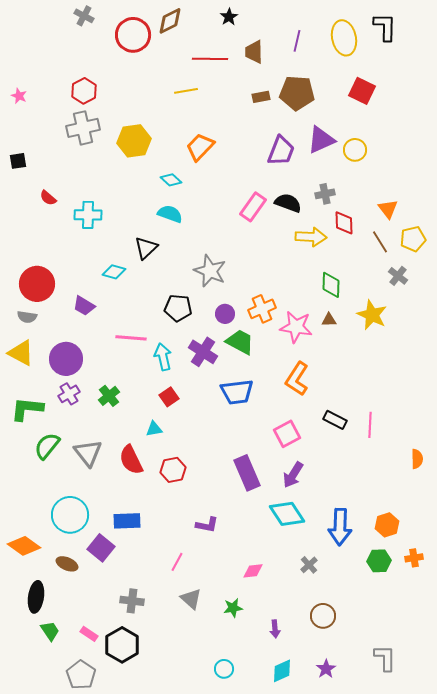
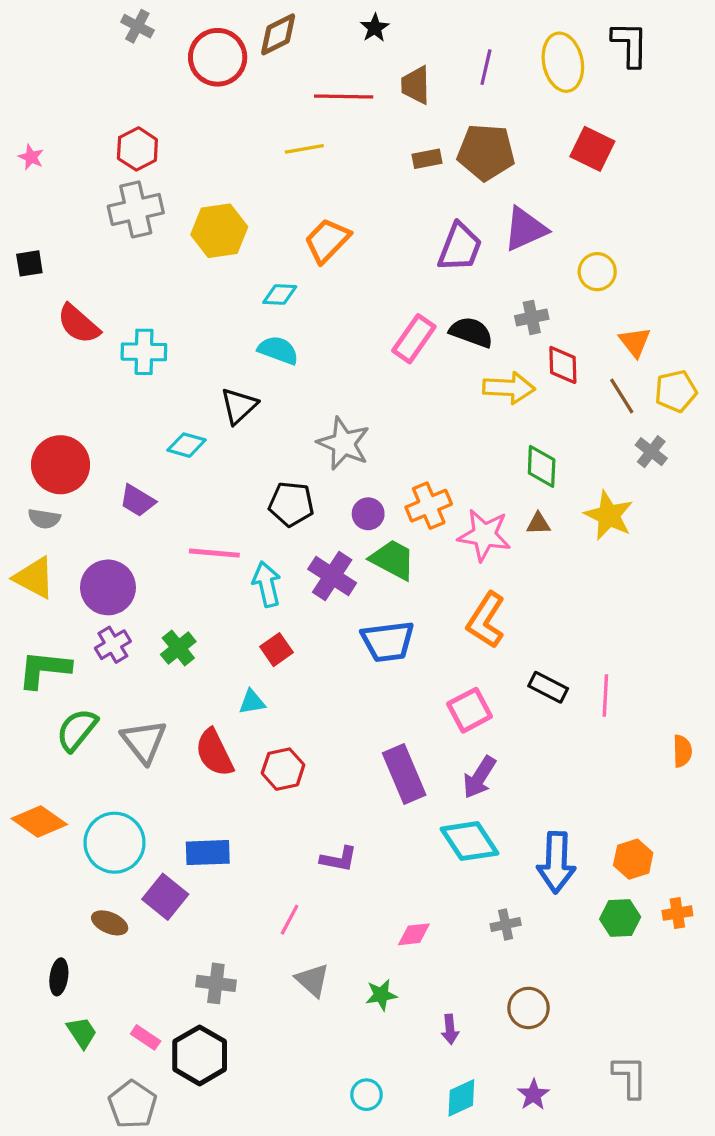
yellow circle: (355, 150) -> (597, 272), moved
cyan diamond: (171, 180) -> (280, 295), turned -40
red semicircle: (48, 198) -> (79, 324), size x1.6
orange diamond: (24, 546) -> (39, 821), moved
gray cross: (309, 565) -> (506, 925), turned 30
black ellipse: (36, 597) -> (59, 977), size x0.7

